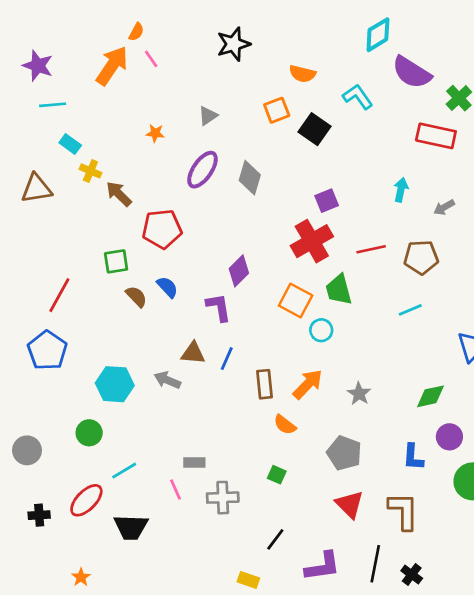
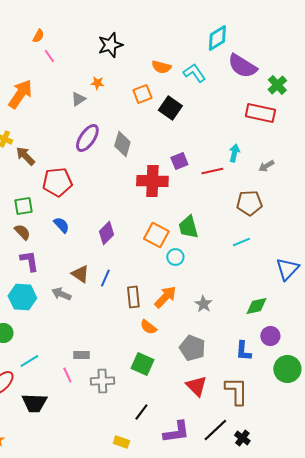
orange arrow: (112, 66) -> (20, 94), moved
cyan L-shape: (358, 97) -> (194, 73), moved
gray triangle: (208, 116) -> (78, 99), moved
orange star: (155, 133) -> (97, 83), moved
red cross: (312, 241) -> (152, 181), moved, turned 32
red line: (371, 249) -> (212, 171), moved
purple diamond: (239, 271) -> (106, 233), moved
brown semicircle: (136, 296) -> (22, 232), moved
purple L-shape: (219, 307) -> (29, 261), moved
brown triangle: (193, 353) -> (80, 274), turned 30
green square: (277, 475) -> (142, 364), size x1.6
black line: (375, 564) -> (215, 430), turned 36

